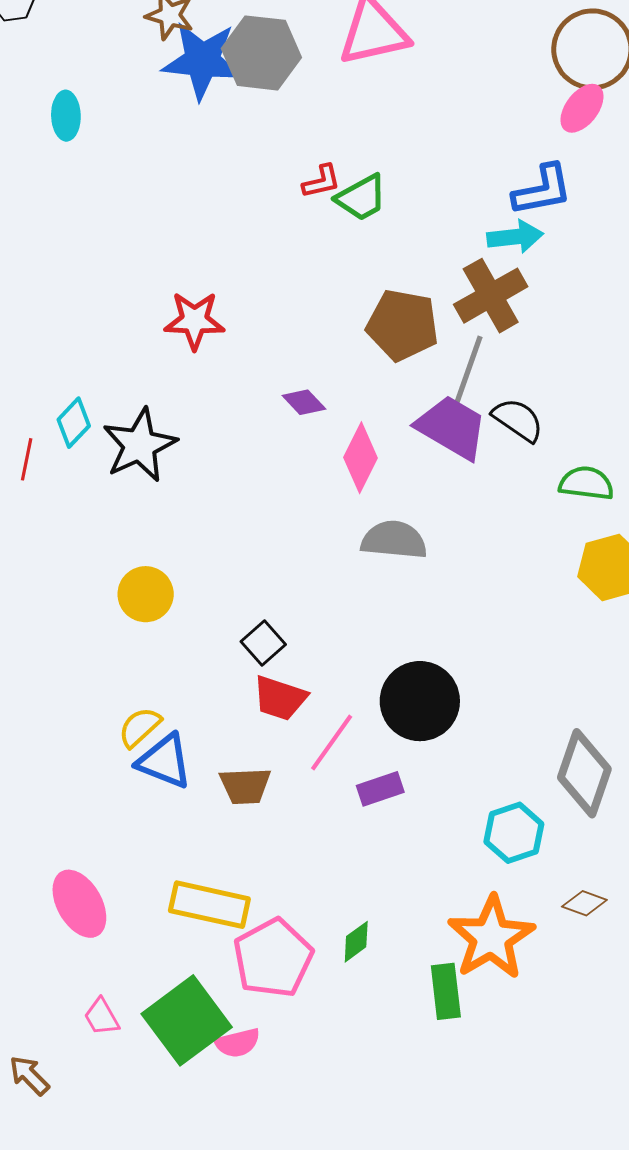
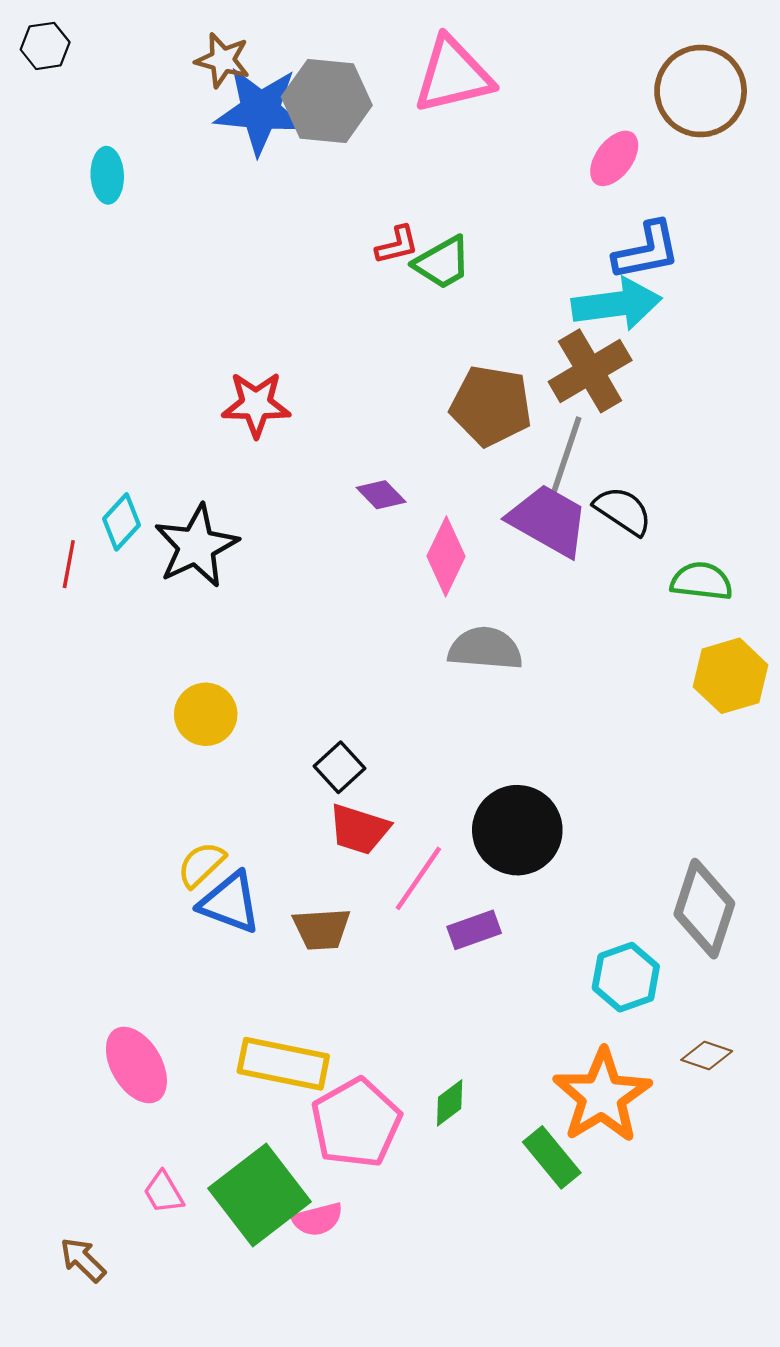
pink ellipse: (582, 108) -> (614, 158), moved
cyan arrow: (515, 237) -> (617, 304), size x1.4
green rectangle: (446, 991) -> (552, 1157), turned -32

